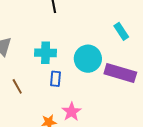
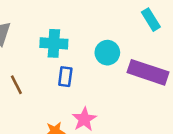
cyan circle: (88, 59) -> (107, 53), size x0.7

